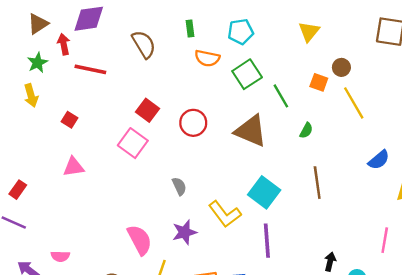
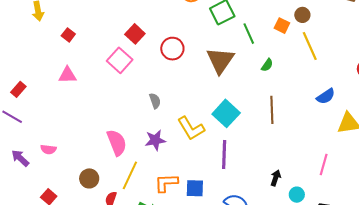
brown triangle: (251, 131) -> (220, 60), turned 36

